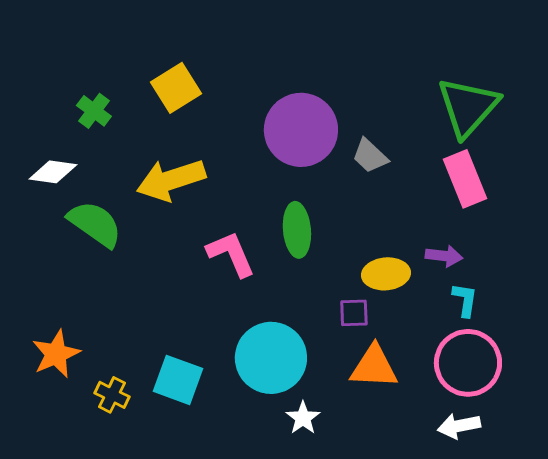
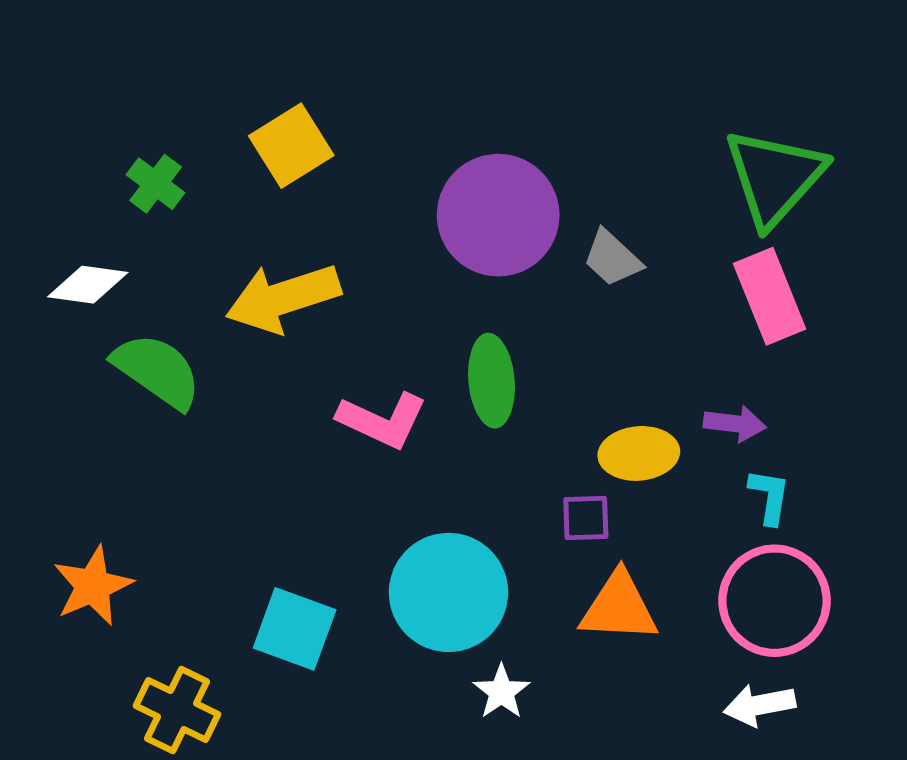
pink L-shape: (231, 254) -> (382, 420), turned 138
yellow cross: (112, 395) -> (177, 710), moved, size x1.4

